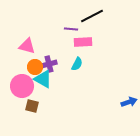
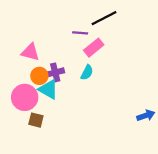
pink rectangle: (83, 42) -> (94, 48), turned -36

